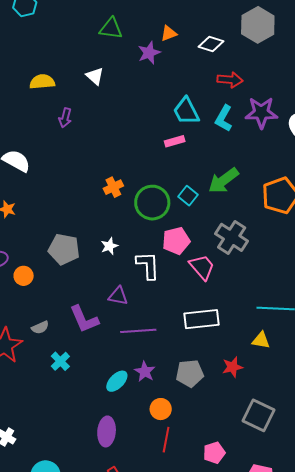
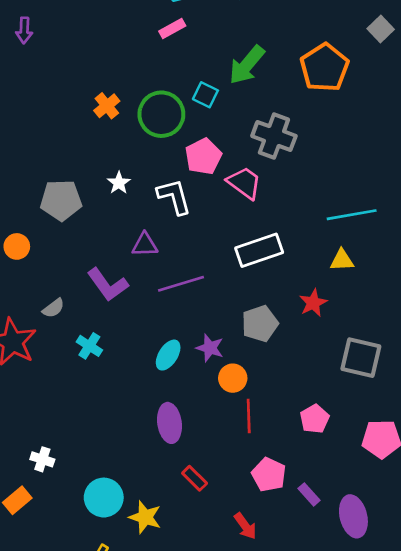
purple star: (145, 372) -> (210, 348), moved

